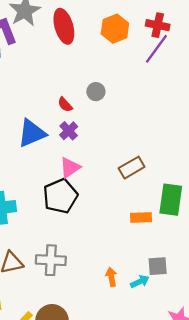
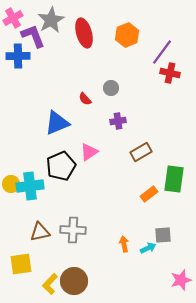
red cross: (158, 25) -> (170, 73), moved
purple cross: (69, 131) -> (118, 121), moved, turned 35
black pentagon: (60, 196) -> (61, 166), moved
orange rectangle: (141, 217) -> (149, 194), turned -36

